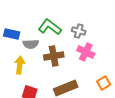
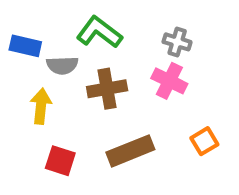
gray cross: (79, 31) -> (177, 42), moved

